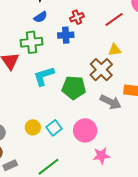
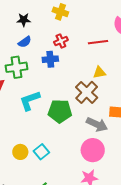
red line: (114, 19) -> (98, 42), turned 30
pink circle: (85, 130) -> (93, 150), moved

